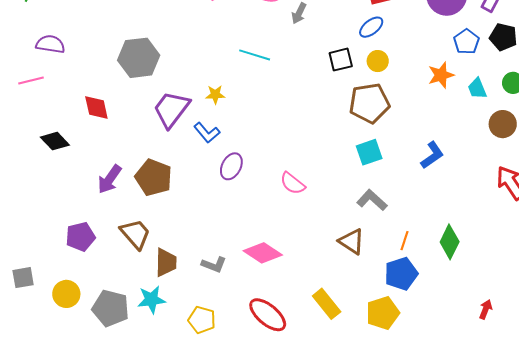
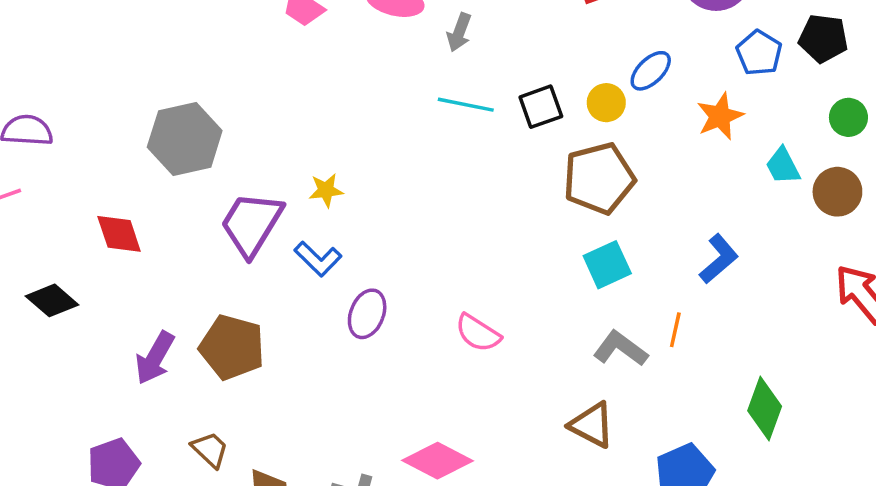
blue ellipse: (371, 27) -> (651, 71), moved
cyan line: (255, 55) -> (466, 105), moved
cyan trapezoid: (477, 88) -> (783, 166), moved
brown trapezoid: (135, 234) -> (210, 450), size x0.7
orange line: (405, 241) -> (675, 330), moved

